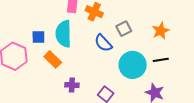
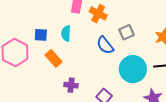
cyan semicircle: (64, 34) -> (66, 33), size x0.6

